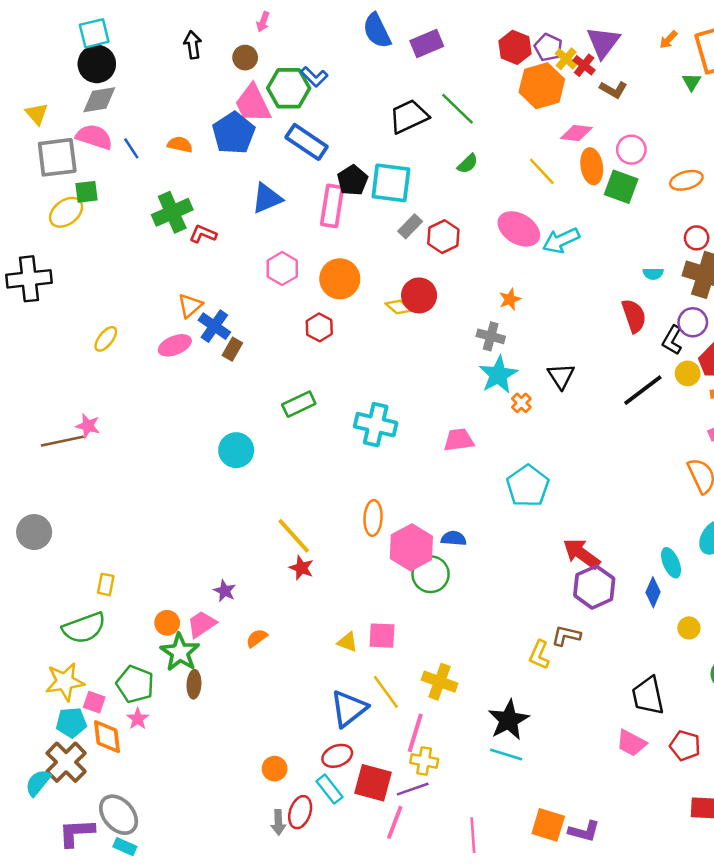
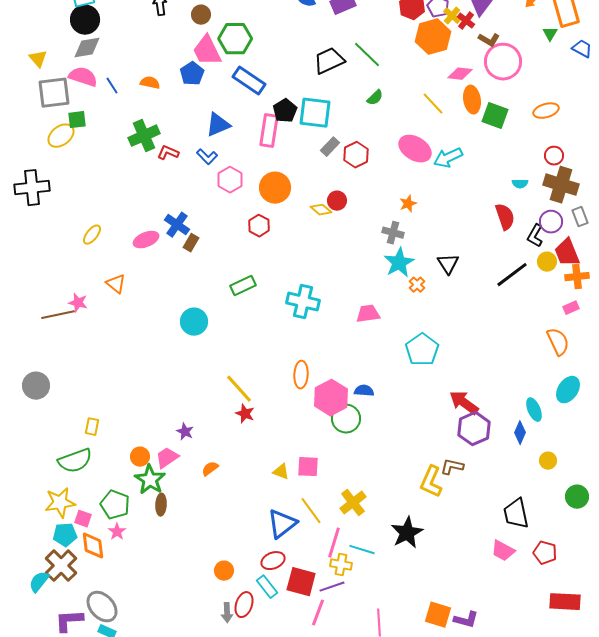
blue L-shape: (314, 77) -> (207, 157), moved
blue pentagon: (234, 133) -> (192, 74), size x0.7
pink circle: (631, 150) -> (503, 62), moved, size x1.6
red circle: (419, 295) -> (337, 201), size x0.7
orange triangle: (190, 306) -> (116, 284), moved, turned -40
yellow L-shape: (539, 655) -> (431, 482), size x1.4
yellow cross: (440, 682) -> (353, 503), turned 32
cyan line: (506, 755) -> (362, 550), moved

